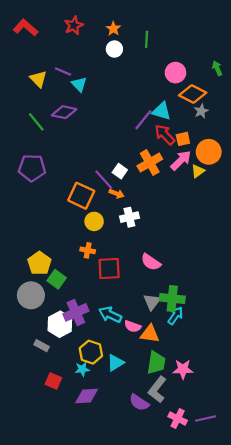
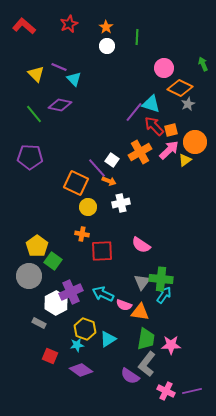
purple diamond: (87, 396) -> (81, 370), turned 40

